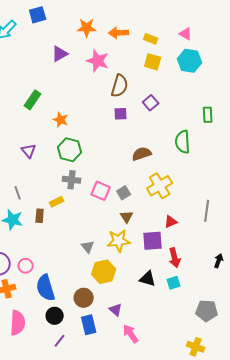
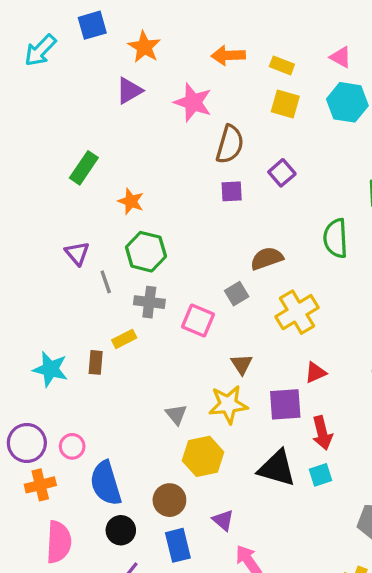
orange star: (87, 28) -> (144, 47), moved, turned 30
gray line: (18, 193) -> (106, 282), moved
gray square: (124, 193) -> (237, 294), moved
black triangle: (148, 279) -> (277, 468), size x1.4

